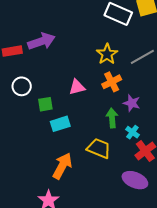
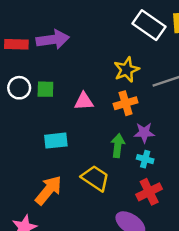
purple star: (132, 103) -> (144, 133), turned -30
green square: (45, 104) -> (45, 89), moved
cyan cross: (132, 132) -> (145, 159), moved, turned -32

